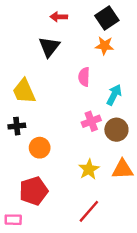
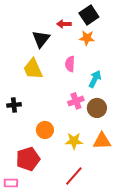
red arrow: (59, 17) -> (64, 24), moved
yellow trapezoid: (24, 91) -> (33, 69), moved
orange circle: (40, 148) -> (45, 130), moved
yellow star: (89, 169) -> (74, 141), turned 30

